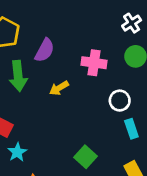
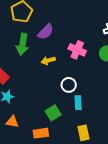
white circle: (120, 101) -> (69, 85), moved
cyan rectangle: (131, 129) -> (78, 103), moved

